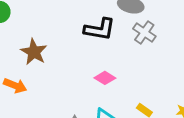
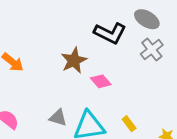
brown star: (34, 52) -> (74, 60), moved

